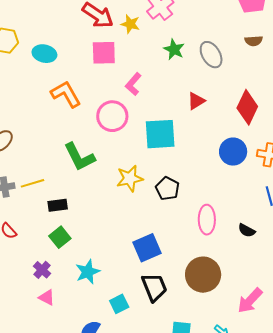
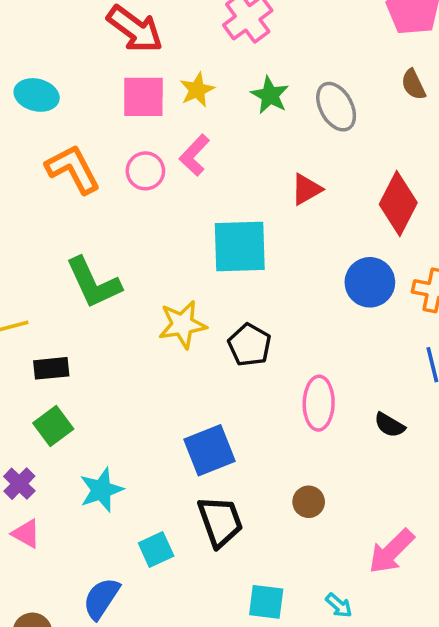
yellow star: (130, 24) -> (197, 90), moved, turned 30
brown semicircle: (254, 41) -> (413, 84), turned 66
pink circle: (112, 116) -> (145, 171), moved, size x0.7
brown circle: (203, 275) -> (309, 502), size x0.5

